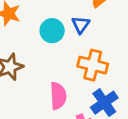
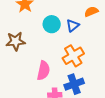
orange cross: (93, 65) -> (73, 56), turned 30

